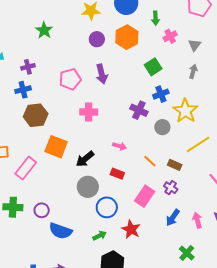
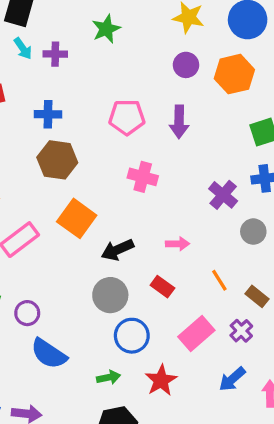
purple cross: (28, 67) -> (55, 54), moved
pink arrow: (120, 146) -> (178, 244), turned -32

